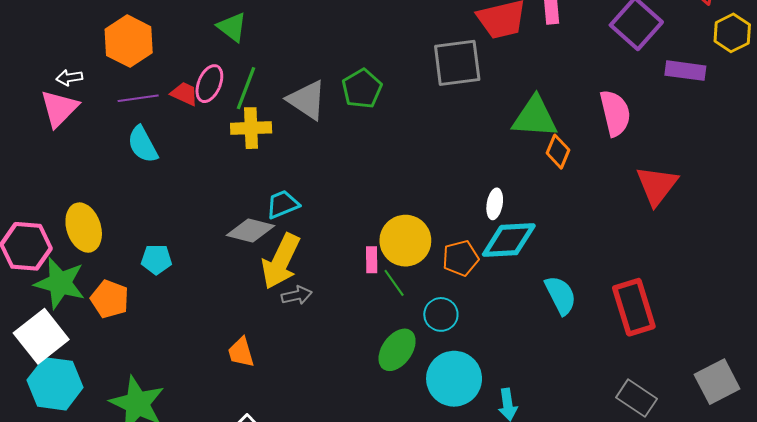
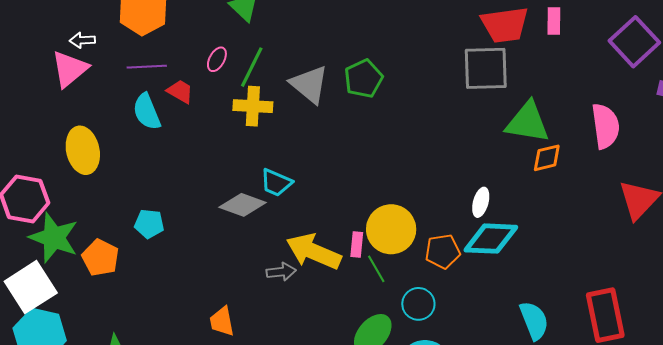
gray square: (457, 63) -> (486, 68), moved
pink ellipse: (209, 84) -> (217, 59), size x0.7
red trapezoid: (184, 94) -> (180, 91), moved
orange diamond: (558, 152) -> (547, 158), turned 48
cyan trapezoid: (283, 204) -> (276, 183), turned -140
yellow ellipse: (84, 228) -> (83, 150), moved
yellow arrow: (281, 261) -> (314, 252), moved, turned 82
cyan semicircle: (561, 295) -> (534, 321), moved

